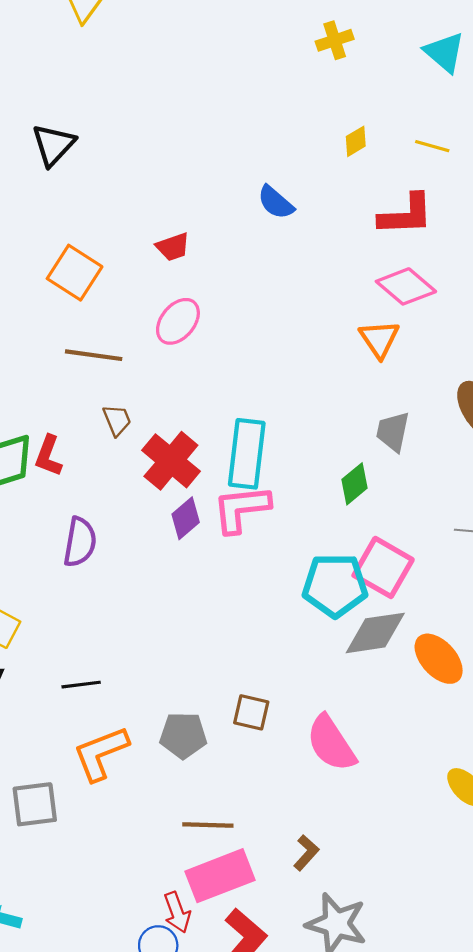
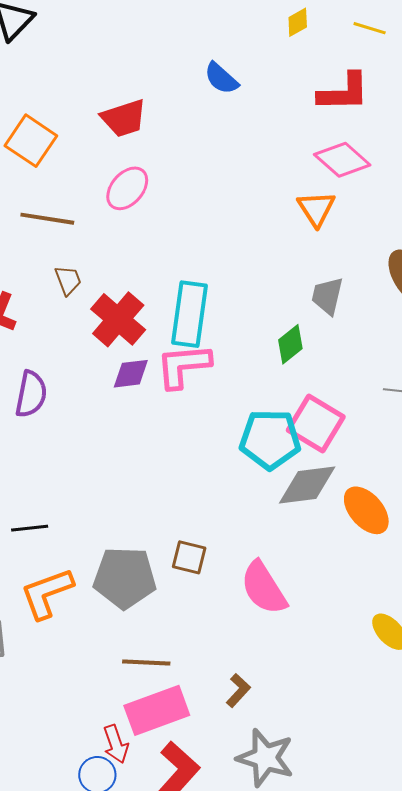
red trapezoid: (173, 247) -> (124, 118), size x1.4
purple diamond: (186, 518) -> (131, 374), turned 33
gray pentagon: (183, 735) -> (125, 578), size x1.4

